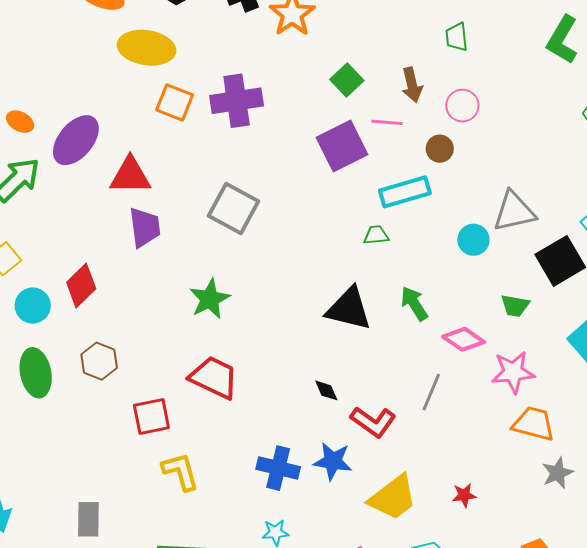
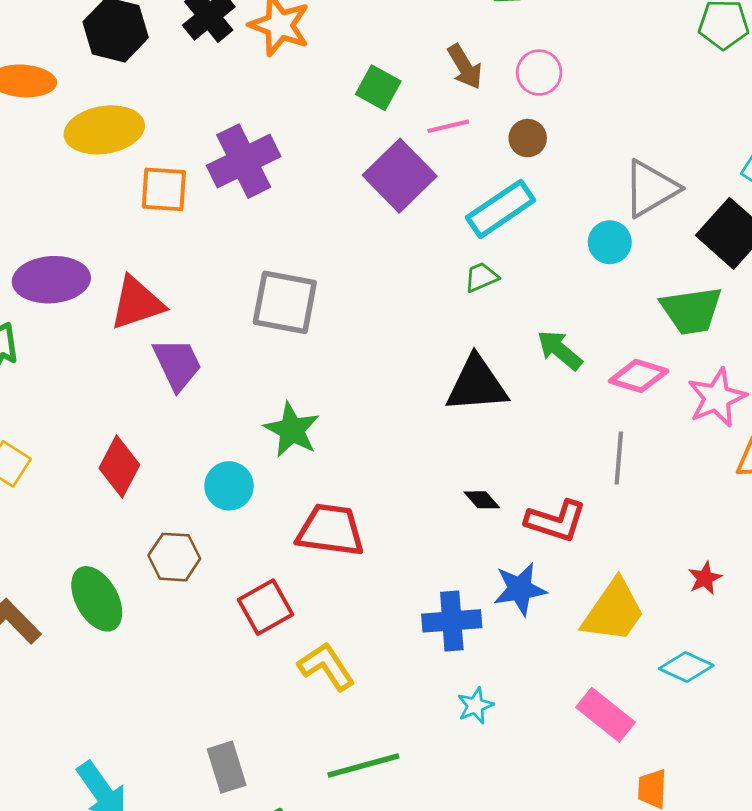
purple ellipse: (76, 140) -> (51, 280), turned 64
cyan circle: (33, 306) -> (229, 486), moved
green trapezoid: (515, 306) -> (692, 310), size x1.6

